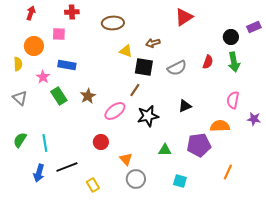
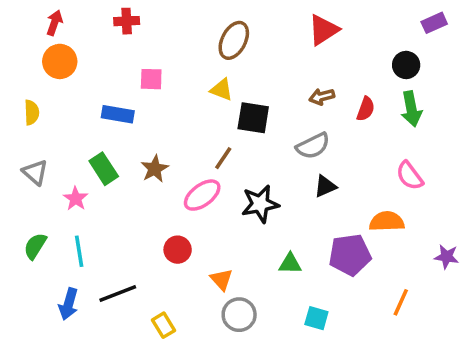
brown ellipse: (113, 23) -> (234, 40), moved, turned -60
purple rectangle: (254, 27) -> (434, 23), moved
pink square: (59, 34) -> (151, 79), moved
brown arrow: (153, 43) -> (322, 97), moved
orange circle: (34, 46) -> (60, 61), moved
gray semicircle: (177, 68) -> (313, 146), moved
pink star: (43, 77) -> (76, 199), moved
brown line: (135, 90) -> (223, 158), moved
pink semicircle: (233, 100) -> (410, 176), turned -48
purple star: (254, 119) -> (447, 257), moved

